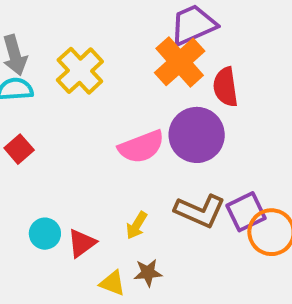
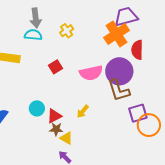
yellow cross: (80, 71) -> (67, 31), size x0.6
red square: (19, 149) -> (55, 67), moved
brown L-shape: (200, 211) -> (119, 90), moved, turned 40
brown star: (148, 273) -> (56, 129), moved

